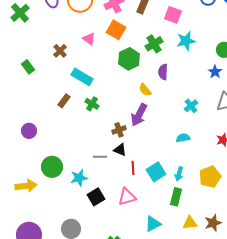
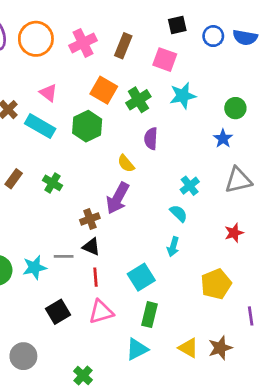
orange square: (116, 30) -> (104, 90), moved
green hexagon: (129, 59) -> (87, 126), moved
cyan rectangle: (82, 77) -> (40, 126), moved
cyan semicircle: (183, 138) -> (179, 213), moved, turned 56
red line: (133, 168) -> (95, 277), moved
cyan arrow: (179, 174) -> (173, 247), moved
cyan star: (79, 178) -> (34, 267), moved
green rectangle: (176, 197) -> (150, 315), moved
yellow triangle: (190, 223) -> (188, 348), turned 35

